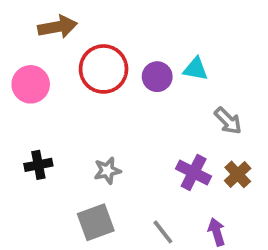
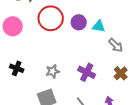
cyan triangle: (196, 69) -> (99, 26), moved
black cross: (38, 165) -> (17, 68), turned 32
purple cross: (194, 172) -> (87, 72), moved

